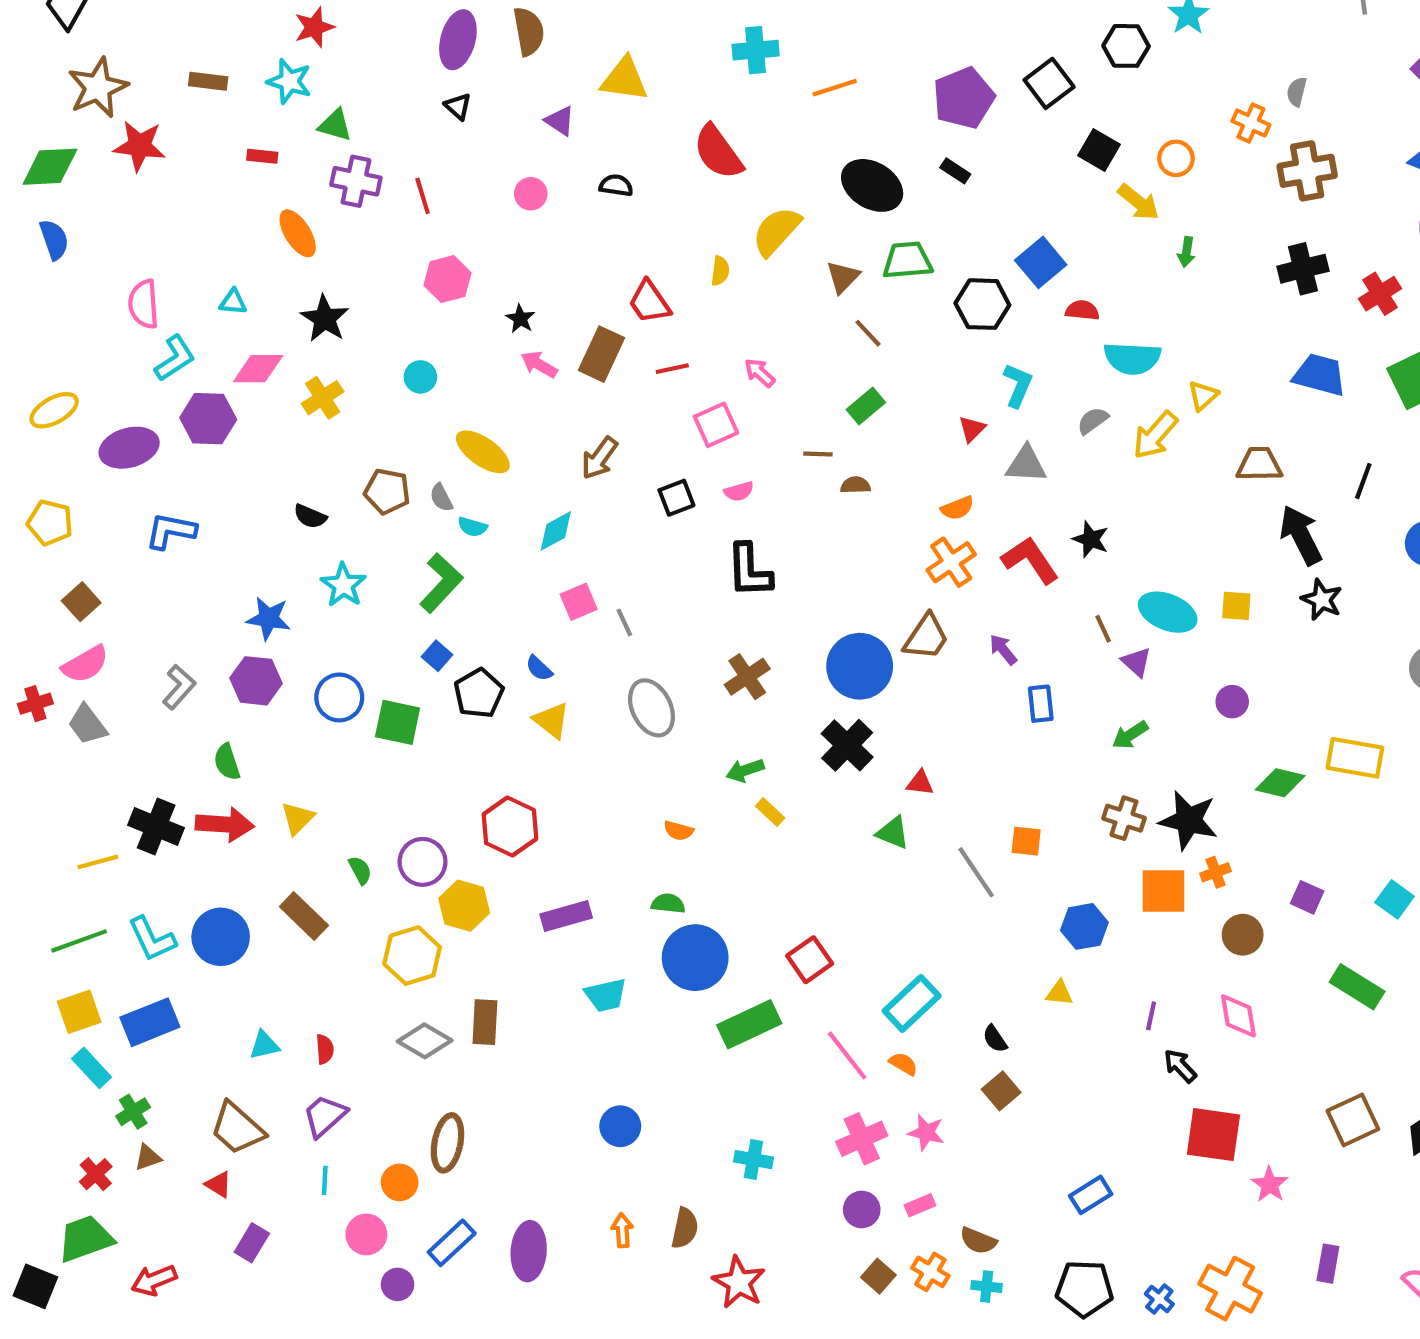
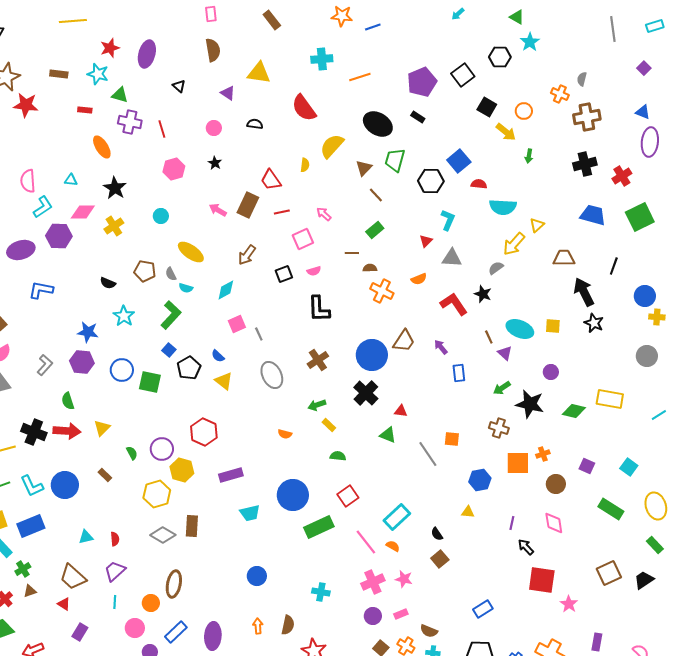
purple ellipse: (458, 40) -> (147, 54), moved
green trapezoid: (907, 260) -> (395, 160), turned -70
black star: (520, 319) -> (215, 163), moved
gray semicircle: (1093, 421) -> (496, 268), moved
orange cross: (951, 562) -> (382, 291), moved, turned -30
black star: (1188, 820) -> (530, 404), moved
green semicircle: (668, 904) -> (338, 456), moved
brown rectangle: (304, 916) -> (105, 475), size x0.6

